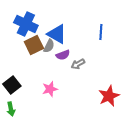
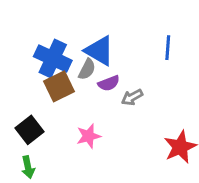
blue cross: (26, 24) -> (53, 58), moved
brown square: (34, 45) -> (59, 86), moved

